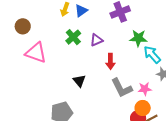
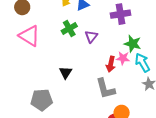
purple triangle: (96, 40) -> (91, 36), turned -40
red arrow: (110, 61) -> (111, 64), moved
pink star: (145, 89) -> (123, 58), moved

